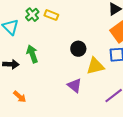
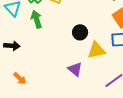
green arrow: (32, 54) -> (36, 19), moved

